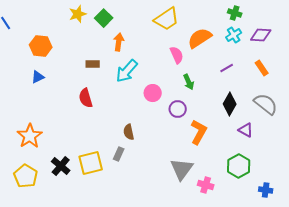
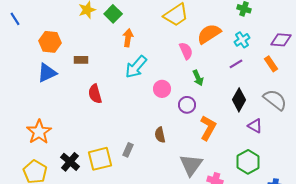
cyan cross: (234, 35) -> (242, 40), moved
purple diamond: (261, 35) -> (281, 40), moved
brown rectangle: (93, 64) -> (81, 60), moved
blue triangle: (38, 77) -> (47, 73), size x1.5
brown semicircle: (129, 132) -> (160, 135), moved

